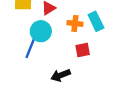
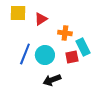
cyan rectangle: (96, 21) -> (83, 47), moved
cyan circle: (41, 31) -> (45, 55), moved

